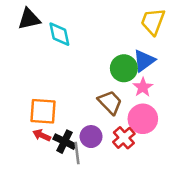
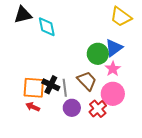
yellow trapezoid: (153, 21) -> (121, 17), turned -75
black cross: (64, 142) -> (51, 85), moved
gray line: (77, 153) -> (65, 88), moved

